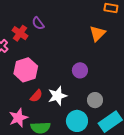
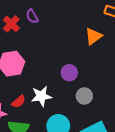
red semicircle: (36, 96) -> (19, 102), moved
gray circle: (95, 100) -> (84, 96), moved

